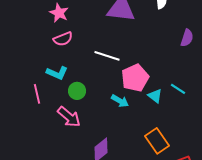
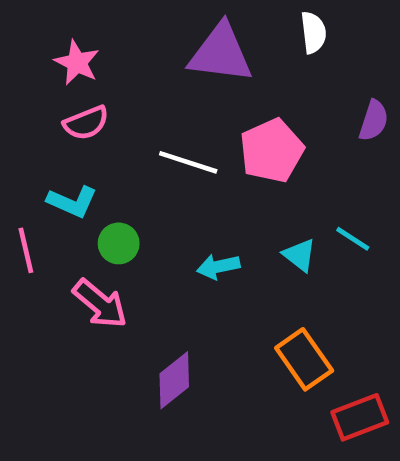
pink pentagon: (135, 78) -> (272, 151), moved
cyan arrow: (120, 101) -> (218, 267), turned 138

